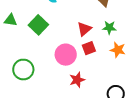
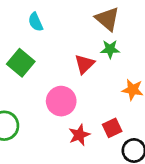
green star: (109, 28) -> (110, 49), moved
red square: (89, 48) -> (112, 128), moved

